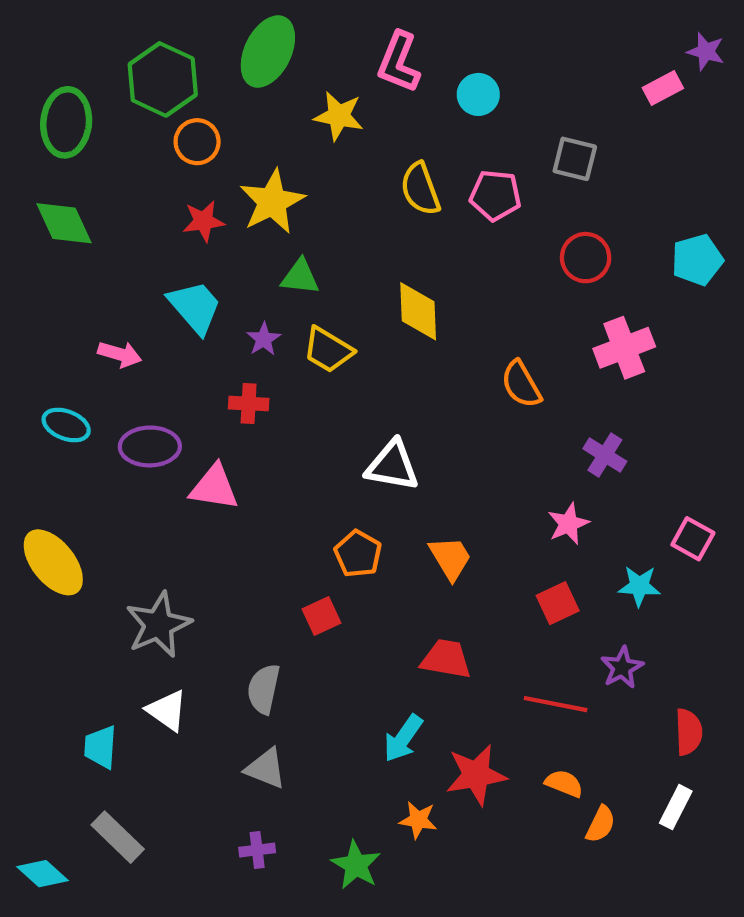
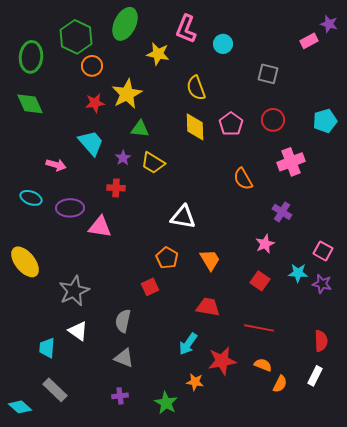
pink pentagon: (495, 195) -> (231, 124), moved, turned 30
yellow diamond: (418, 311) -> (195, 127), moved
red square: (558, 603) -> (260, 281), turned -30
purple star: (622, 668) -> (322, 284), moved, turned -30

